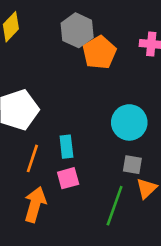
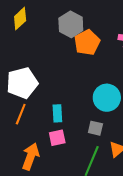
orange line: (32, 158) -> (21, 114), moved
gray square: (132, 165) -> (95, 128), moved

